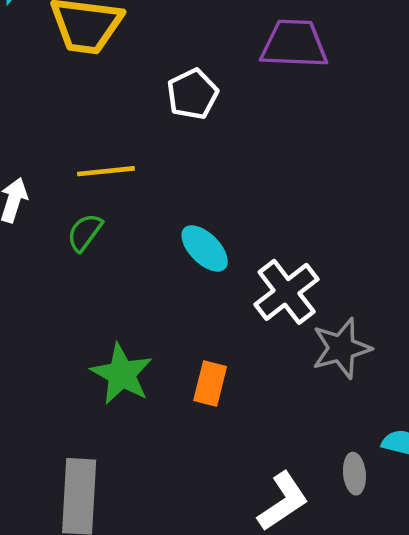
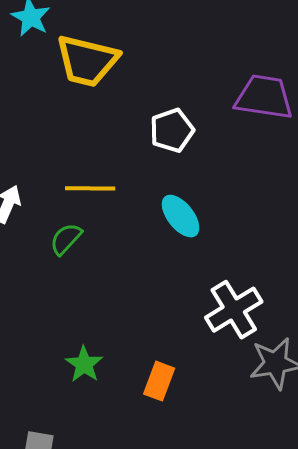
cyan ellipse: (205, 248) -> (181, 216), moved
green star: (122, 374) -> (84, 364), size x0.7

